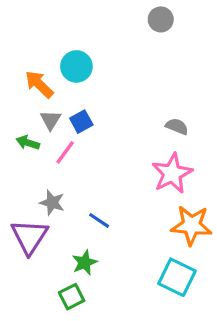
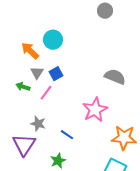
gray semicircle: (177, 126) -> (115, 77), size x1.5
pink star: (172, 173) -> (95, 110), moved

